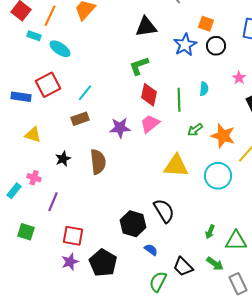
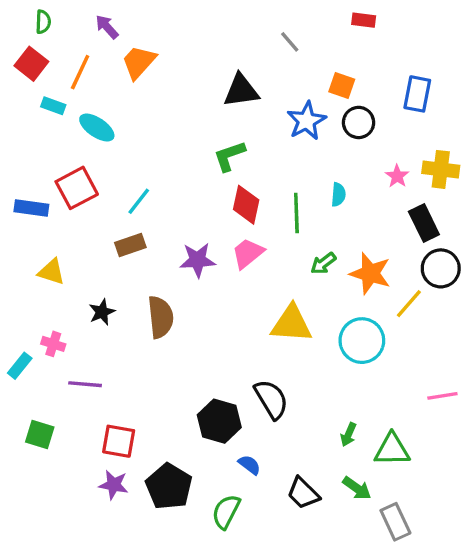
purple line: (53, 202) -> (85, 384), turned 72
purple star: (70, 262) -> (114, 485), turned 30
green semicircle: (158, 282) -> (226, 512), moved

